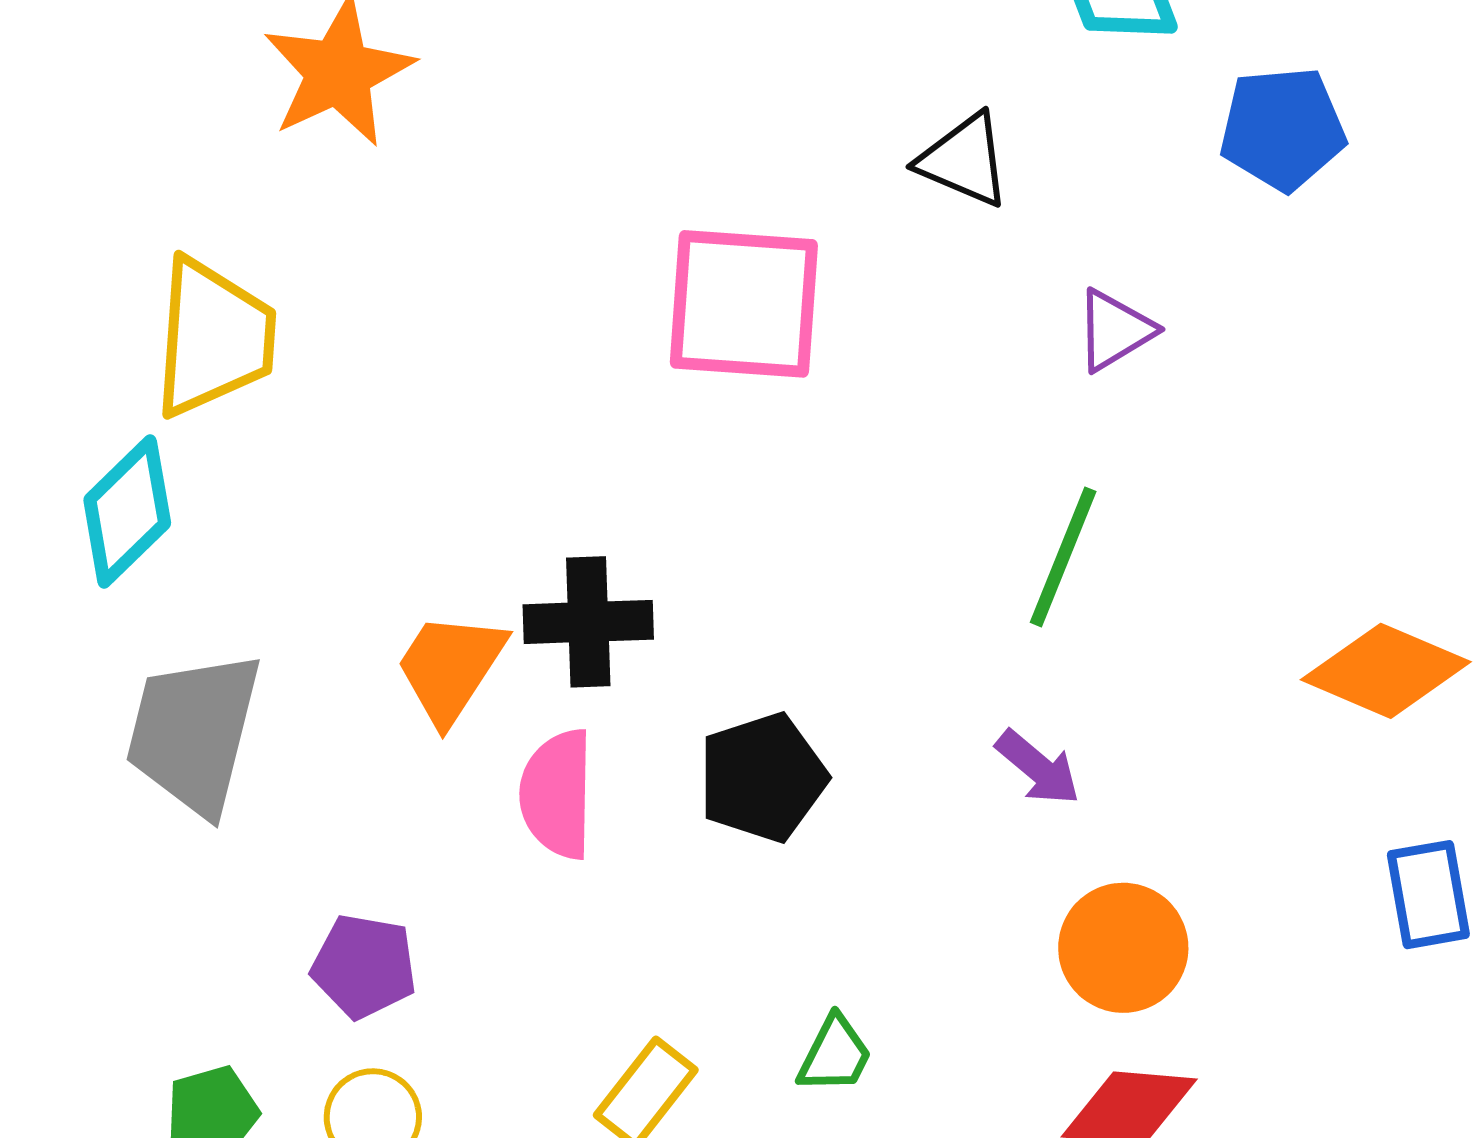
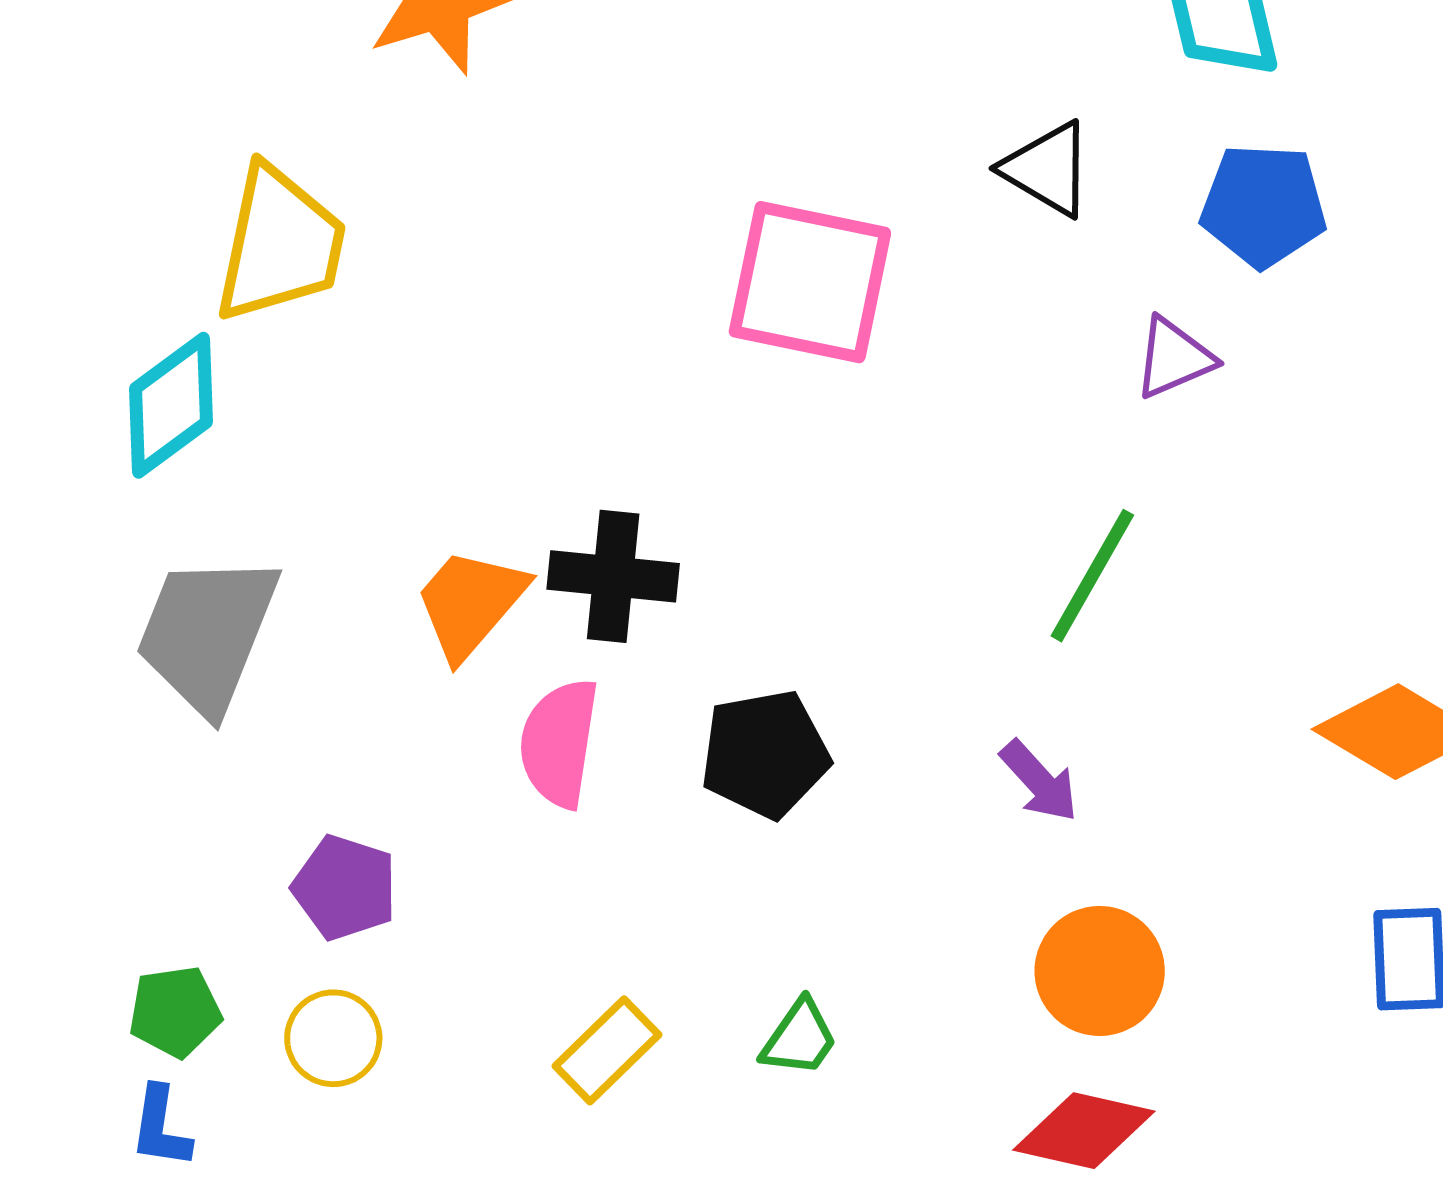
blue pentagon: (1283, 129) -> (1263, 206), moved

